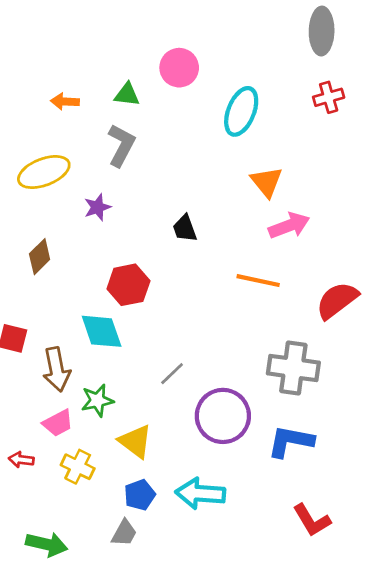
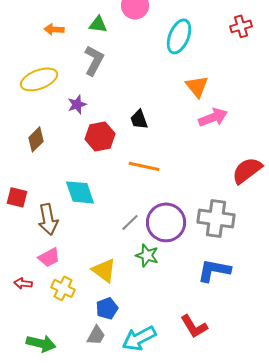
orange line: (258, 281) -> (144, 166), moved
red hexagon: (128, 285) -> (100, 136), moved
green star: (97, 400) -> (147, 255), moved, turned 30
purple circle: (223, 416) -> (166, 222), moved
cyan arrow: (200, 493) -> (139, 338), moved, turned -32
red L-shape: (312, 520) -> (194, 326), moved

